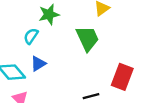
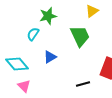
blue triangle: (38, 64) -> (50, 57), moved

